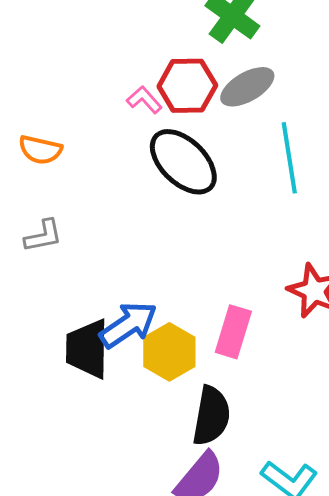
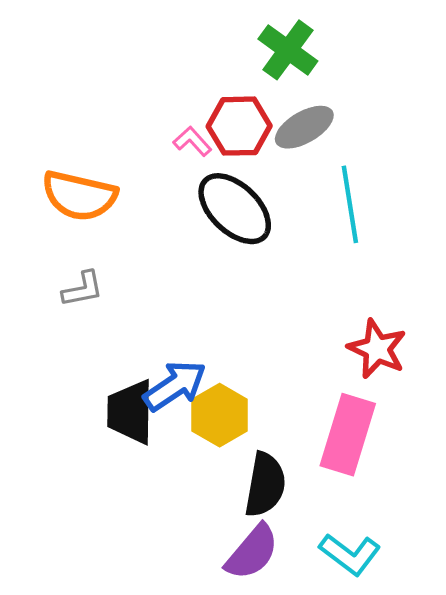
orange semicircle: (40, 150) -> (79, 196), size x1.6
pink rectangle: (233, 332) -> (348, 435), moved, size x1.4

